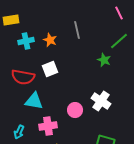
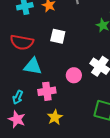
white square: (50, 69) -> (58, 36), moved, turned 35

